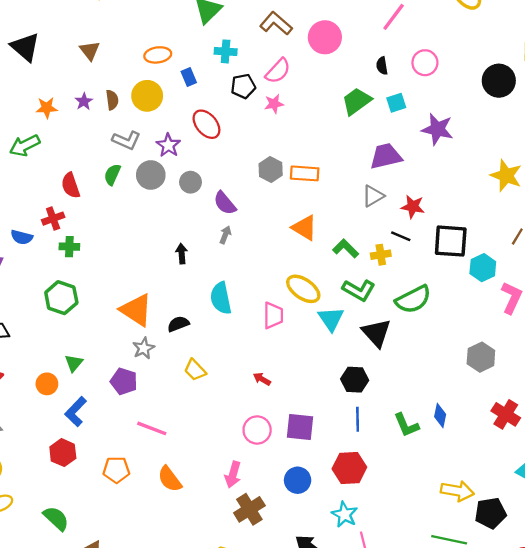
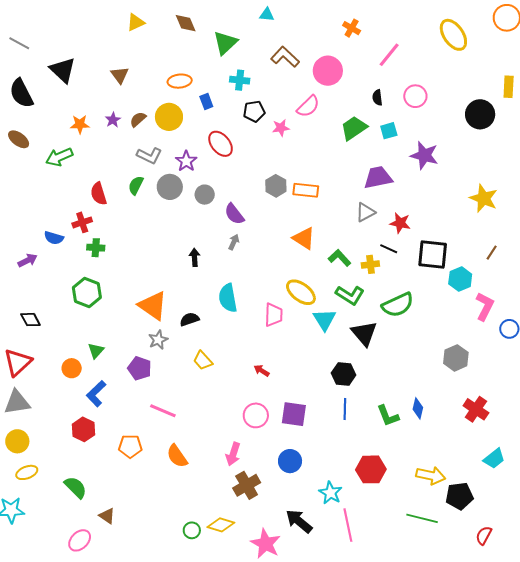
pink semicircle: (278, 71) -> (308, 106), moved
brown semicircle: (112, 100) -> (138, 119), turned -126
red hexagon: (349, 468) -> (371, 469), moved

